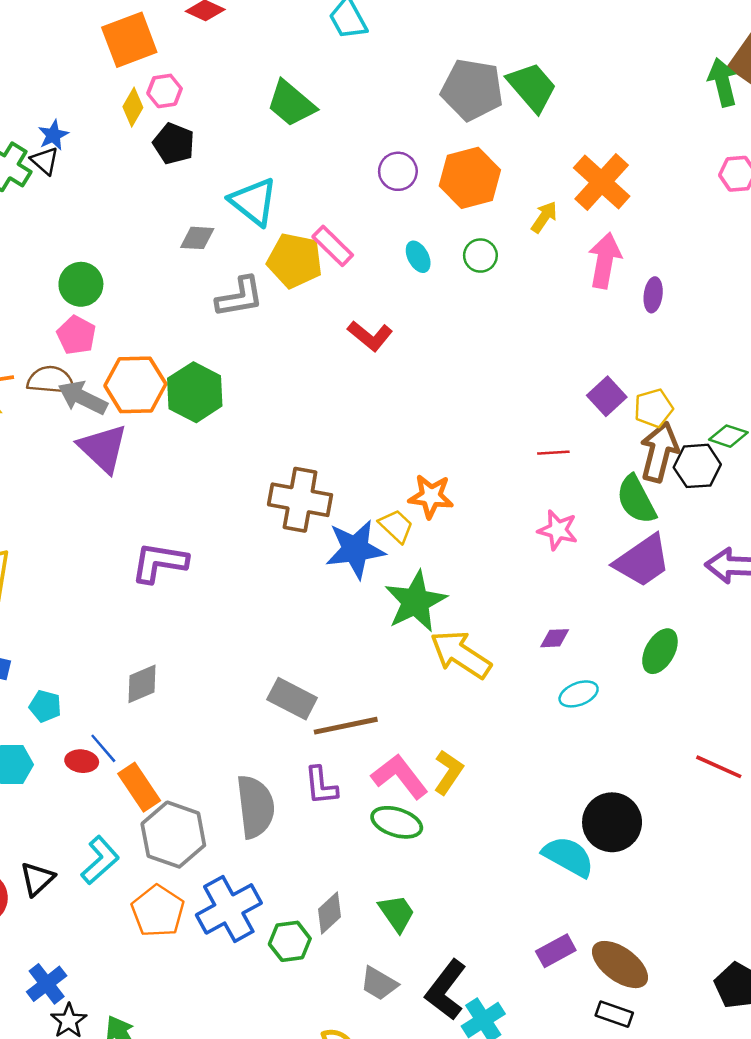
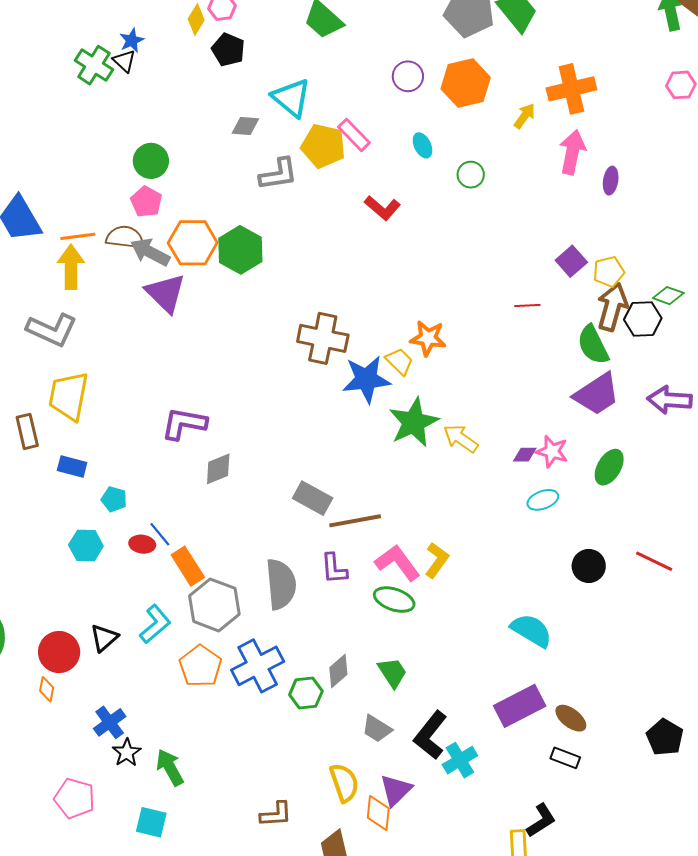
orange cross: (602, 182) -> (571, 89), turned 33
green circle: (480, 256) -> (471, 175), moved
pink star: (558, 530) -> (552, 451), moved
purple L-shape: (159, 563) -> (184, 424), moved
yellow arrow: (461, 654) -> (461, 438), moved, size x0.7
gray diamond: (142, 684) -> (218, 469), moved
black circle: (612, 822) -> (589, 566), moved, size x0.7
purple rectangle: (556, 951) -> (520, 706), size x1.6
brown ellipse: (620, 965) -> (571, 718), size x0.7

